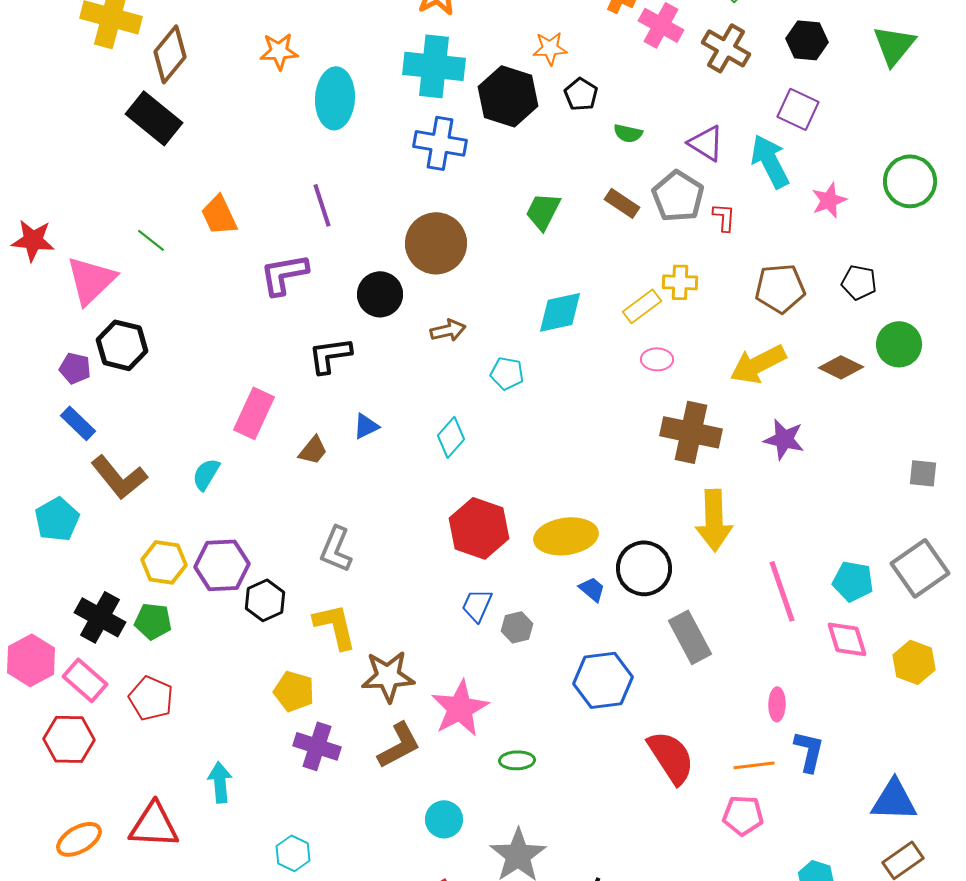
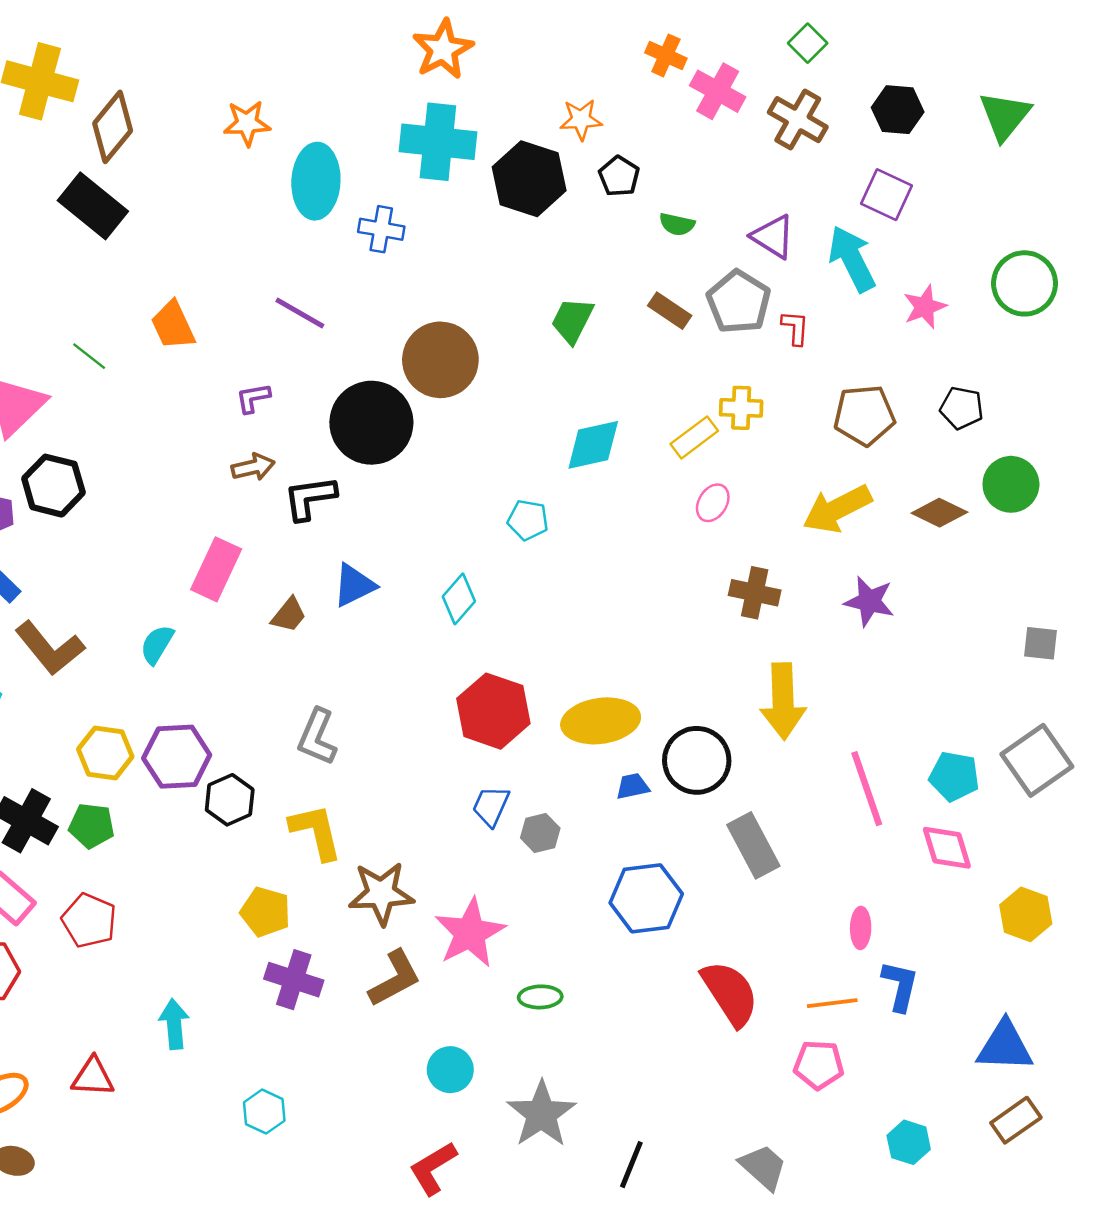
blue cross: (440, 143) -> (381, 229), moved, size x0.7
purple line: (322, 205) -> (300, 313), turned -42
purple L-shape: (284, 274) -> (253, 398), size x0.6
black circle: (380, 294) -> (371, 423), size x1.5
brown arrow: (448, 330) -> (253, 467), moved
pink ellipse: (657, 359) -> (713, 503), turned -60
blue triangle: (366, 426) -> (354, 585), size x1.4
brown cross: (691, 432) -> (755, 593), size x0.7
blue trapezoid: (592, 589) -> (633, 786), turned -52
yellow hexagon: (914, 662) -> (1026, 914), moved
red triangle: (154, 825) -> (93, 1077), size x0.7

